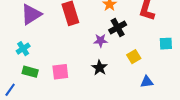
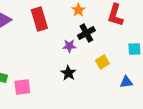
pink square: (60, 72) -> (22, 87), moved
blue triangle: (147, 82) -> (126, 82), moved

